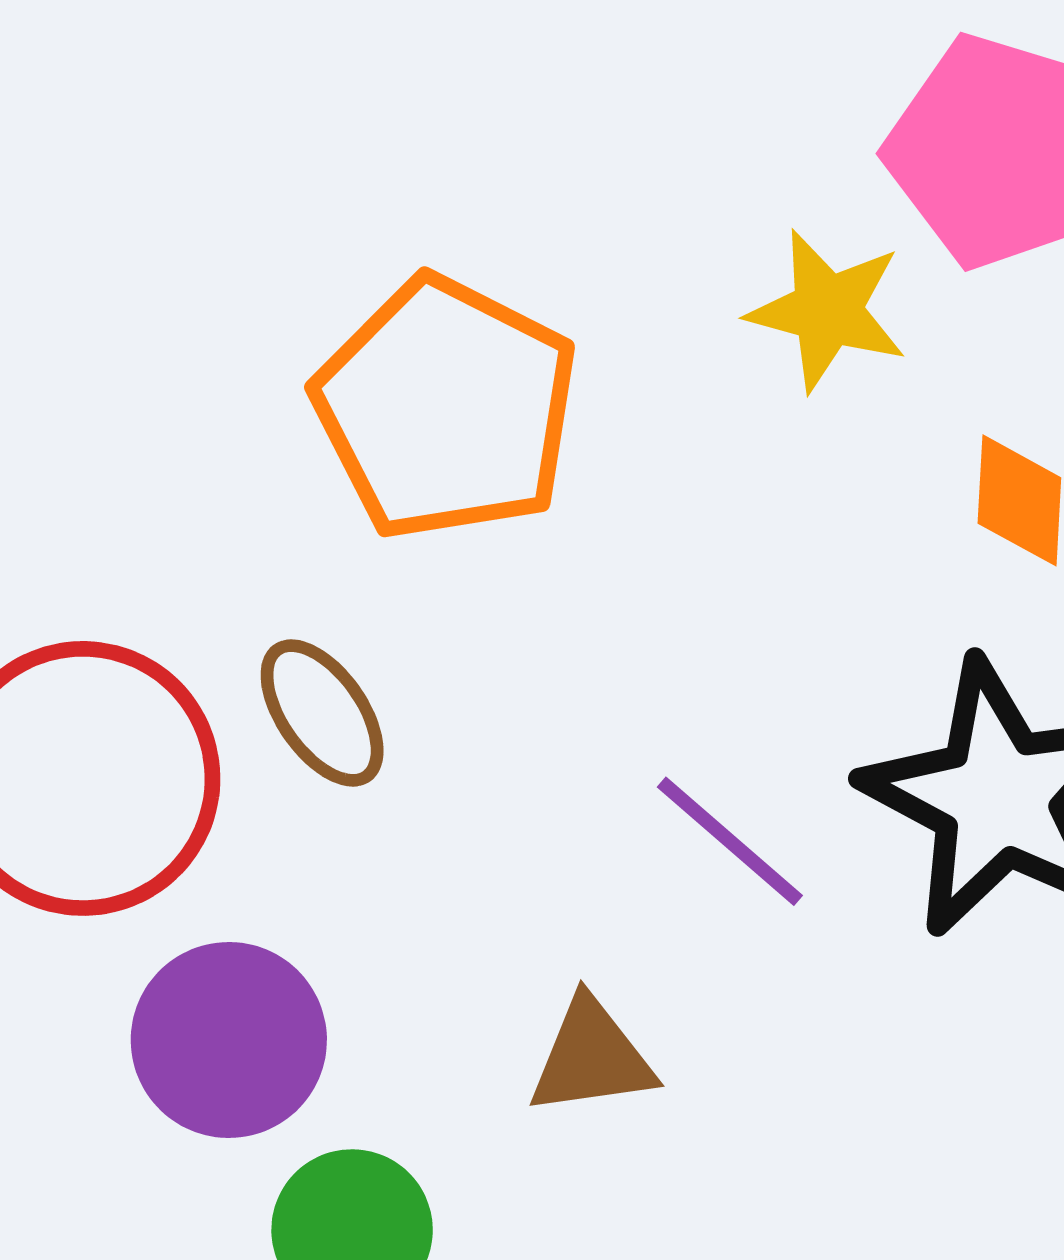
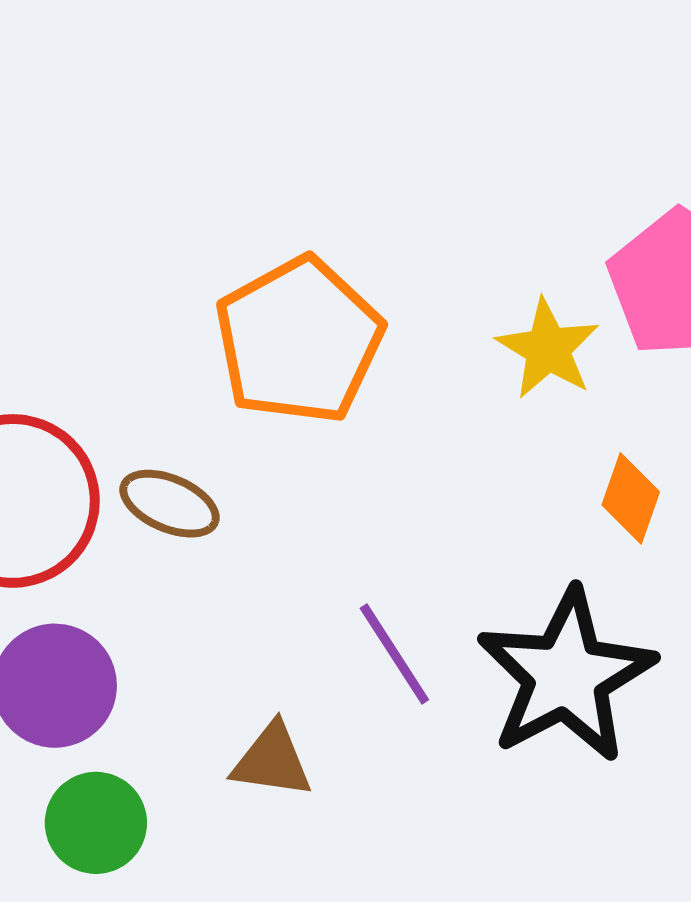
brown ellipse: (322, 713) -> (169, 504), turned -48

